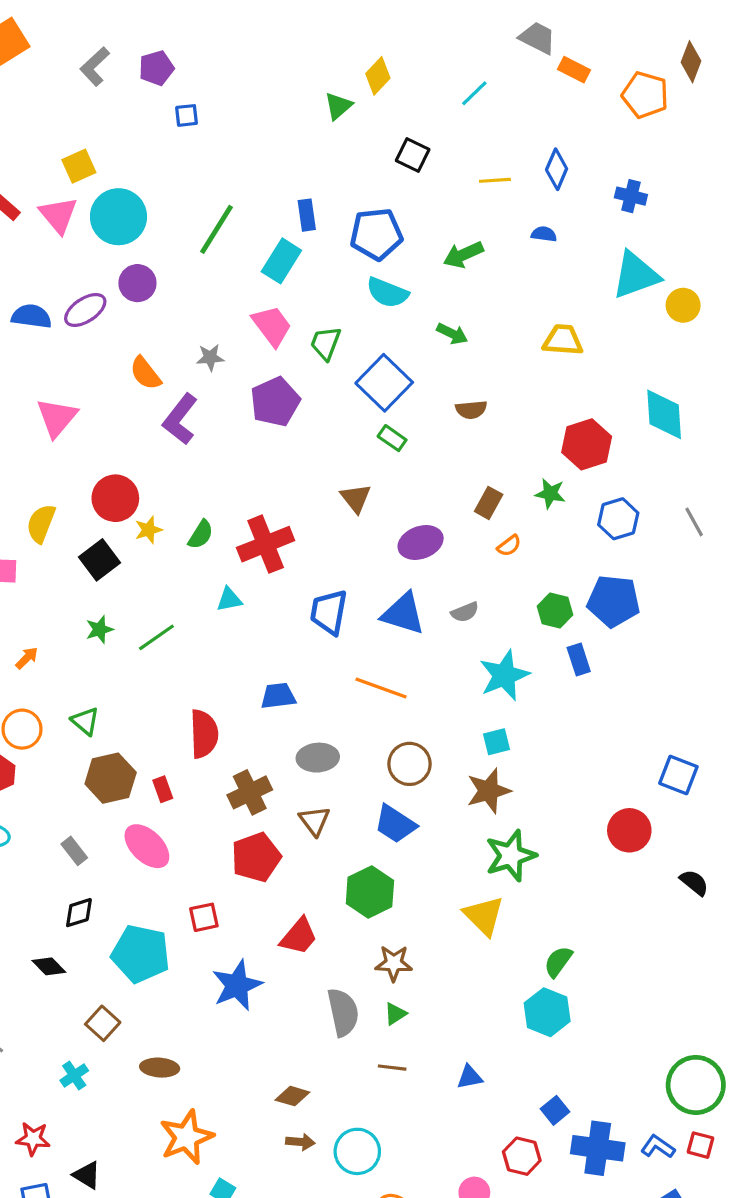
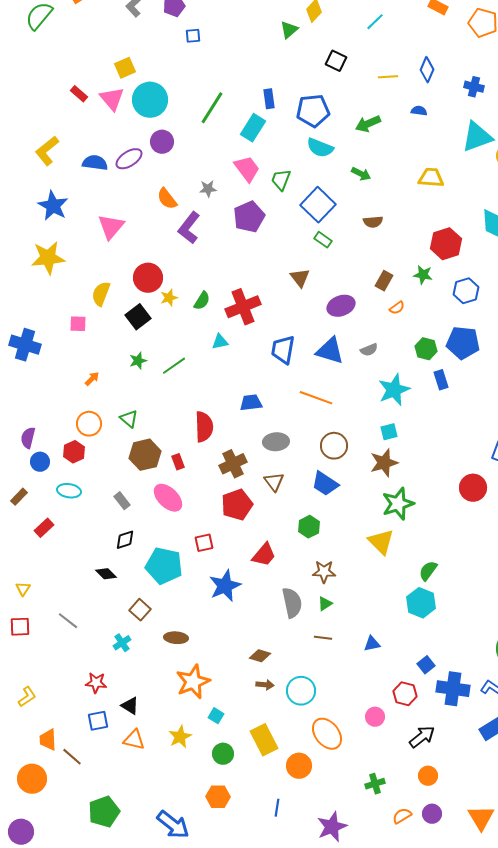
green hexagon: (370, 892) -> (309, 527), size x0.7

